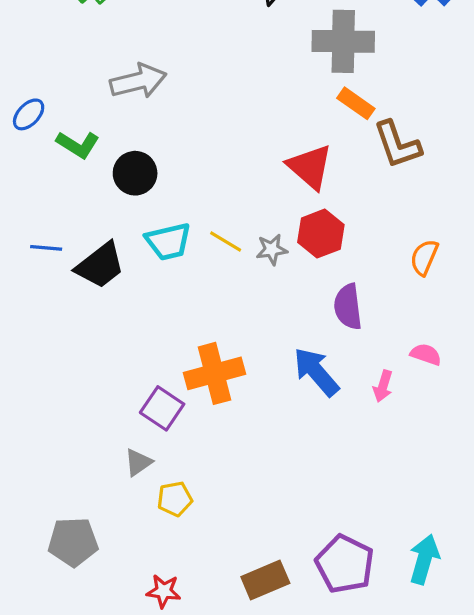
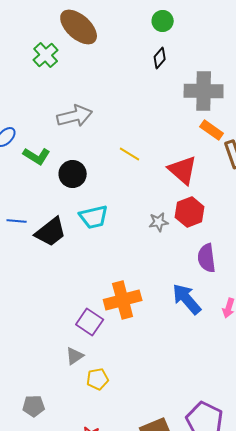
yellow line: (226, 242) -> (130, 154), moved
gray pentagon: (73, 542) -> (34, 406), size x0.7

